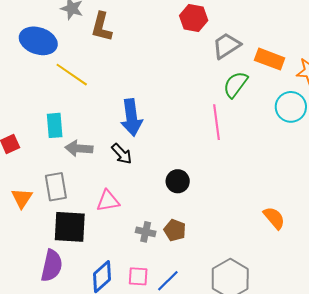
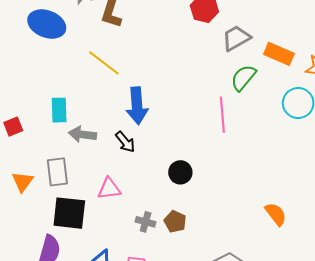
yellow line: (72, 75) -> (104, 63), moved

